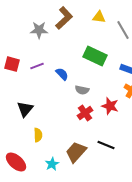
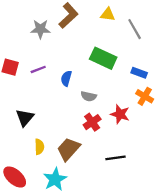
blue semicircle: (62, 74) -> (66, 78), turned -120
black line: (106, 145) -> (116, 158), turned -30
brown trapezoid: (76, 152) -> (68, 149), moved
cyan star: (52, 164) -> (55, 179), size x1.5

